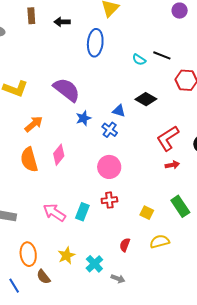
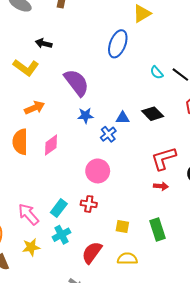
black arrow: (62, 22) -> (44, 43), moved
blue triangle: (119, 111) -> (123, 118), turned -32
pink arrow: (54, 212) -> (28, 214), moved
yellow square: (147, 213) -> (122, 227), turned -32
red semicircle: (125, 245) -> (92, 253), size x1.6
cyan cross: (94, 264) -> (61, 235), moved

